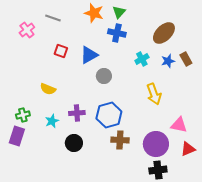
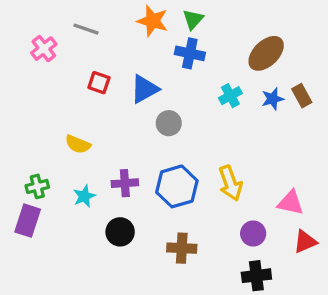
yellow arrow: (154, 94) -> (230, 183), moved
brown cross: (120, 140) -> (182, 248), moved
purple circle: (156, 144) -> (253, 234), size x0.6

